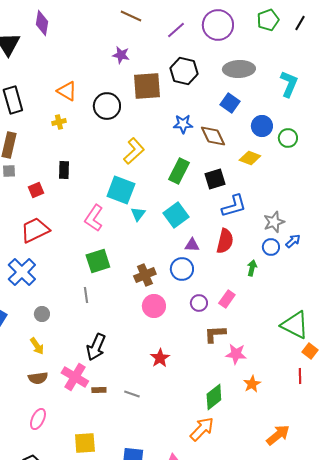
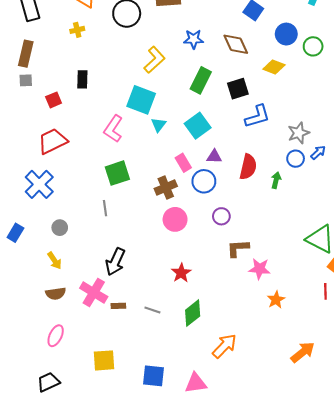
blue star: (183, 124) -> (194, 39), moved
red semicircle: (225, 241) -> (248, 167), moved
pink rectangle: (227, 299) -> (183, 163), moved, turned -66
green diamond: (214, 397) -> (193, 313), moved

